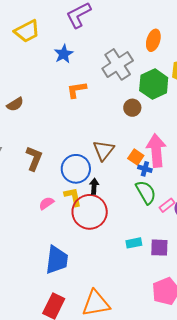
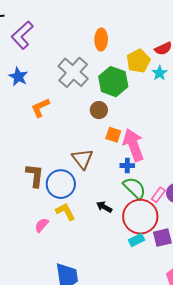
orange square: (136, 157) -> (113, 135), moved
brown L-shape: (34, 158) -> (35, 175), moved
black arrow: (94, 186) -> (104, 207), moved, turned -49
red circle: (90, 212) -> (140, 217), moved

